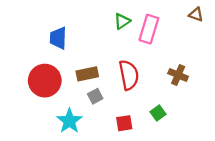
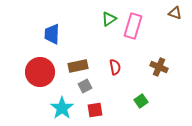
red semicircle: (129, 75) -> (115, 67), size x0.6
red square: (124, 123) -> (95, 110), moved

